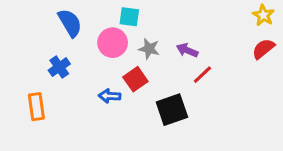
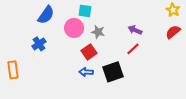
blue semicircle: (70, 23) -> (46, 15), turned 66
purple arrow: (187, 50) -> (135, 30), moved
blue arrow: (110, 96) -> (86, 72), moved
orange rectangle: (36, 107) -> (13, 70), moved

